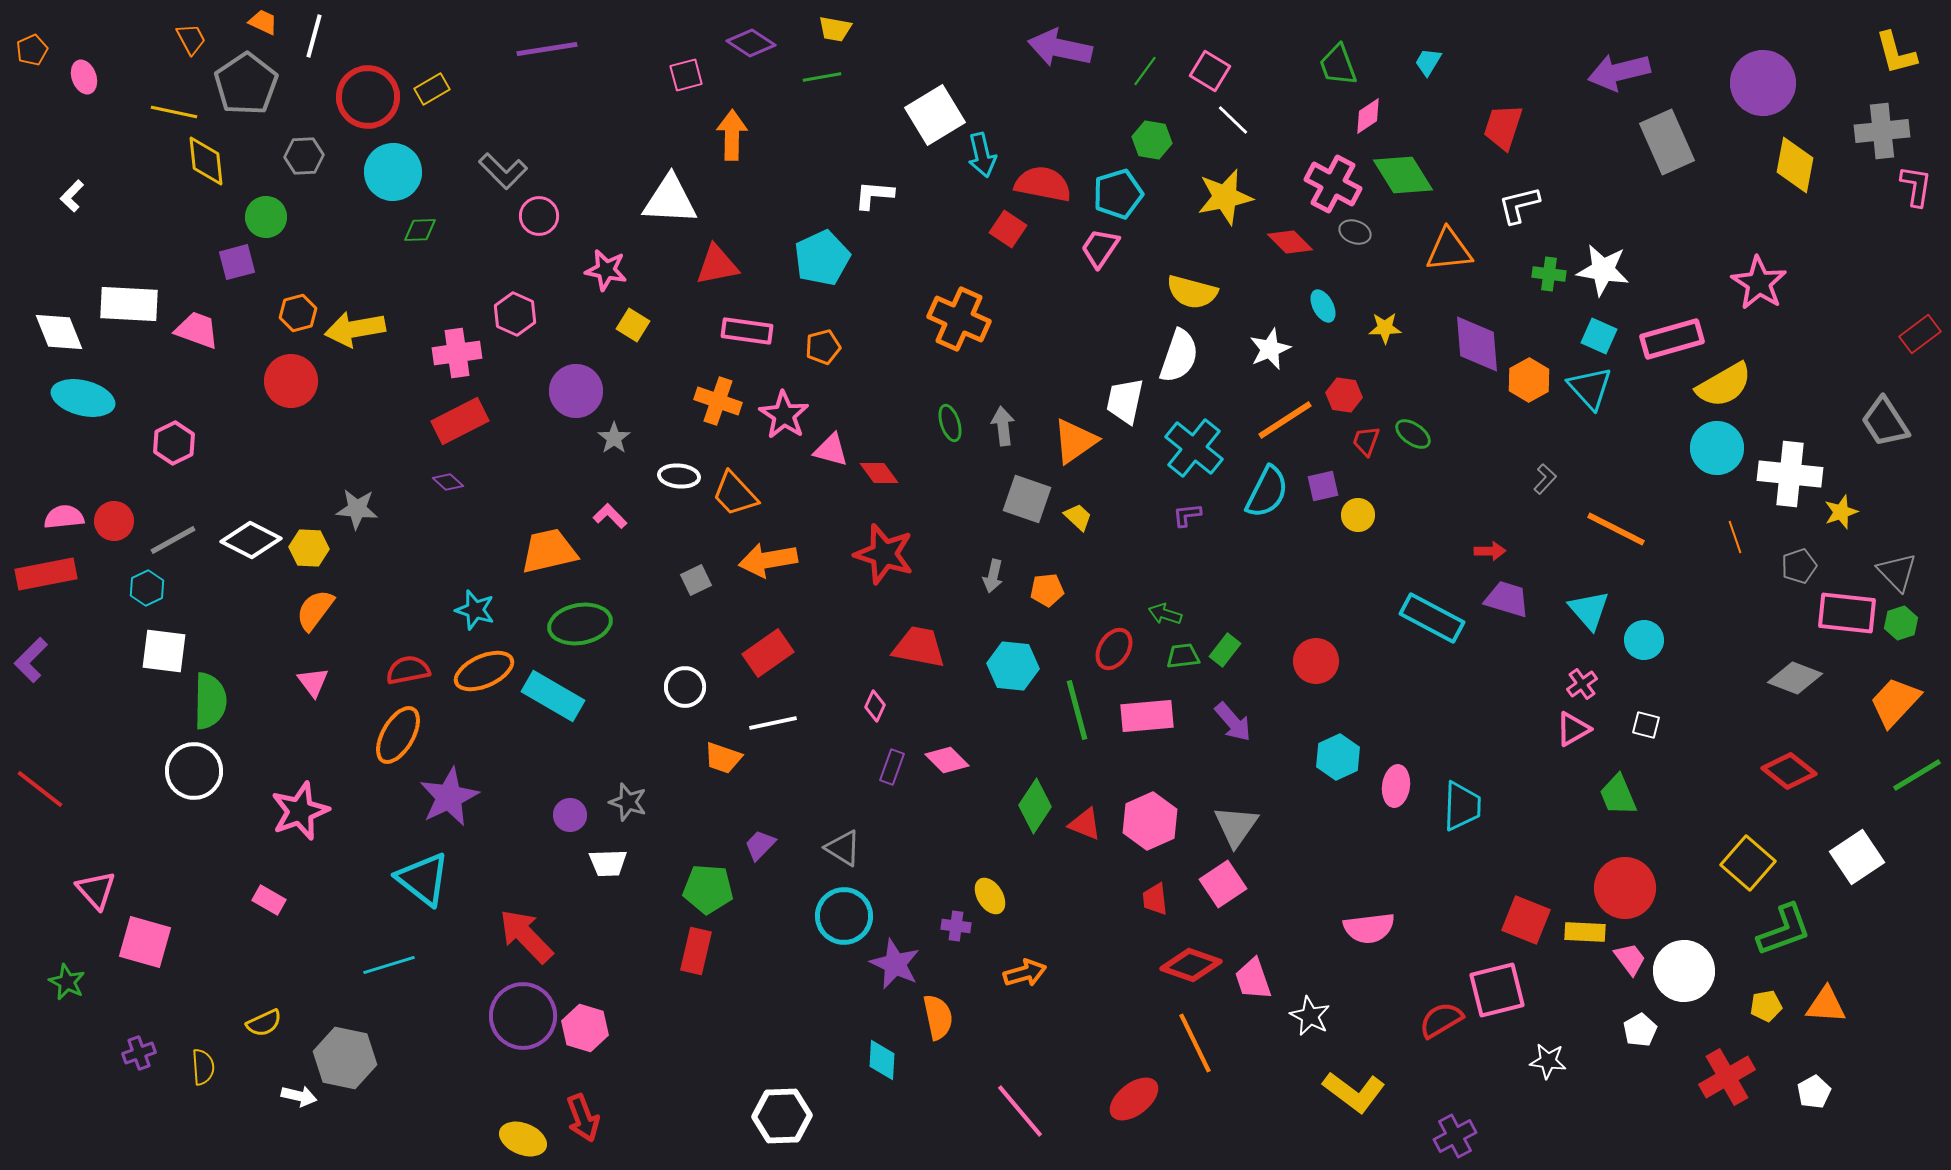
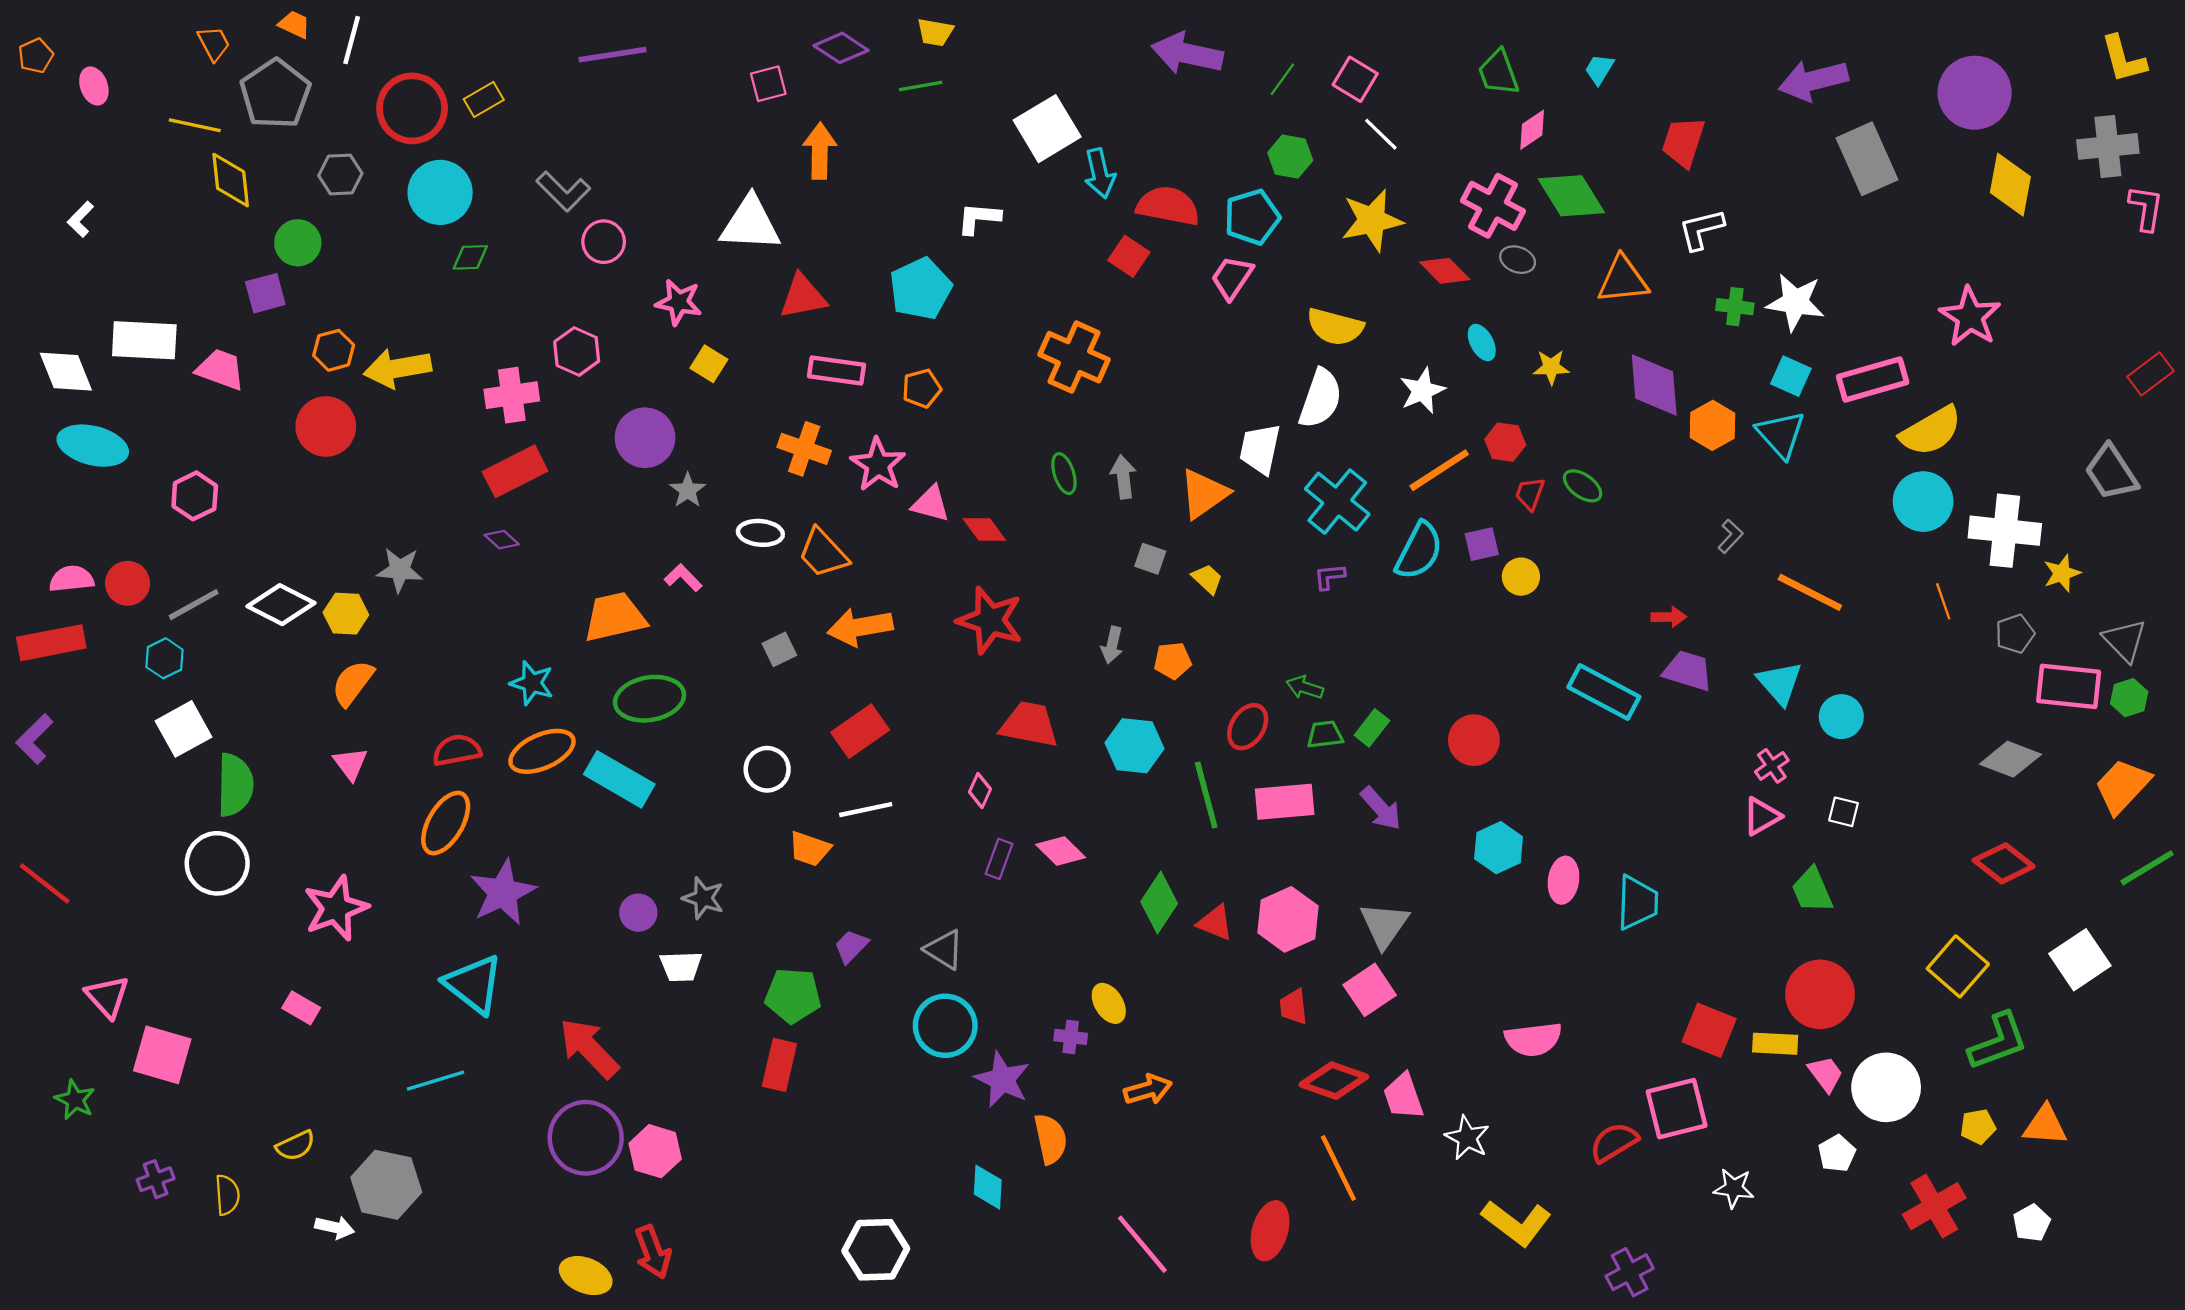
gray square: (1027, 499) -> (1150, 559), size x0.6
white square: (164, 651) -> (184, 729), turned -36
red ellipse: (1134, 1099) -> (1270, 1231), turned -36

